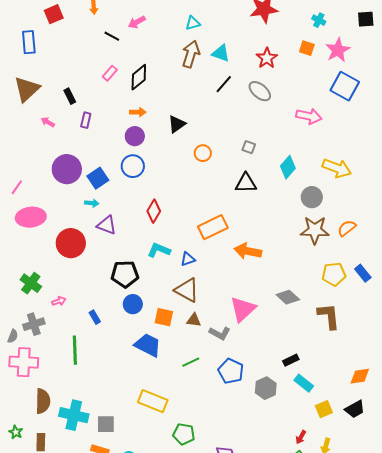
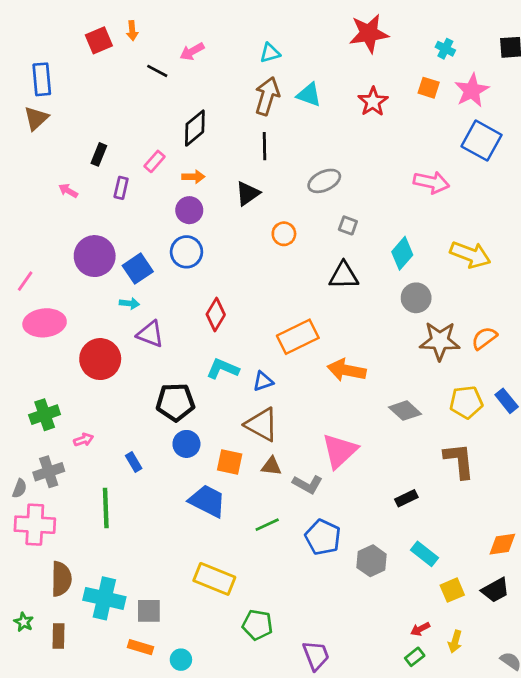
red square: (54, 14) -> (99, 40), moved
pink rectangle: (110, 73) -> (154, 161), moved
black line: (224, 84) -> (264, 146), moved, turned -42
brown triangle: (27, 89) -> (36, 118), moved, size x0.7
gray ellipse: (260, 91) -> (324, 181), moved, turned -65
black rectangle: (70, 96) -> (99, 154), turned 49
gray circle: (312, 197) -> (416, 298), moved
green cross: (31, 283) -> (45, 415), turned 35
gray diamond: (288, 297) -> (405, 411), moved
black rectangle: (291, 360) -> (406, 498), moved
red arrow: (301, 437) -> (420, 629), turned 32

